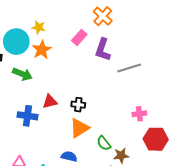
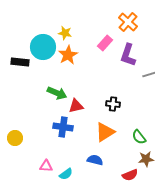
green arrow: (22, 74) -> (57, 93), moved
black cross: (78, 105) -> (113, 104), moved
blue cross: (27, 116) -> (63, 127), moved
green semicircle: (104, 143) -> (139, 137), moved

